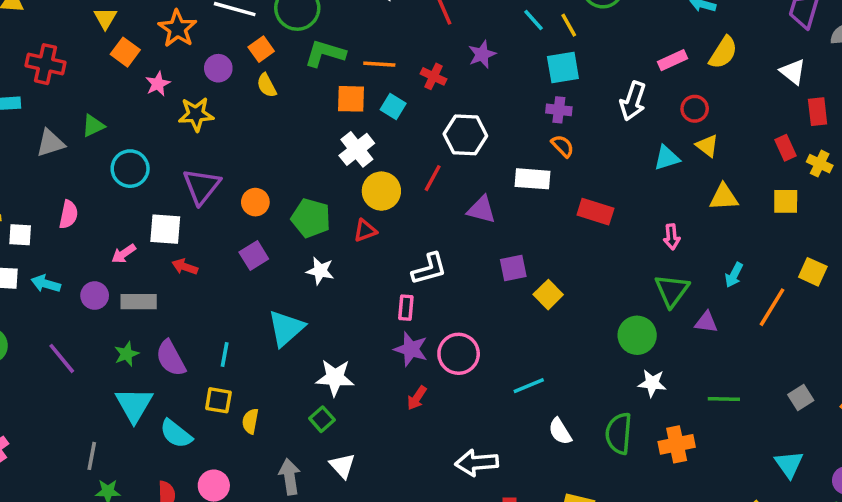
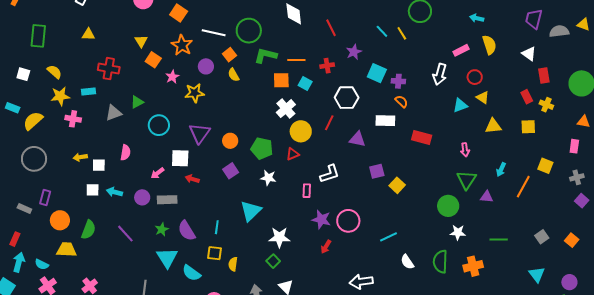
yellow semicircle: (723, 53) -> (489, 45), turned -48
cyan square: (563, 67) -> (377, 73), moved, turned 36
red cross: (434, 76) -> (327, 66), turned -32
pink rectangle: (406, 308) -> (307, 191), moved

